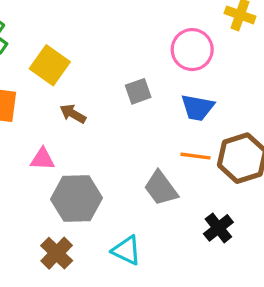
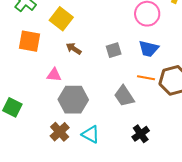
gray square: (138, 91) -> (114, 50), moved
black cross: (218, 228) -> (141, 134), moved
cyan triangle: (126, 250) -> (91, 134), moved

